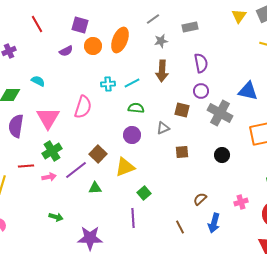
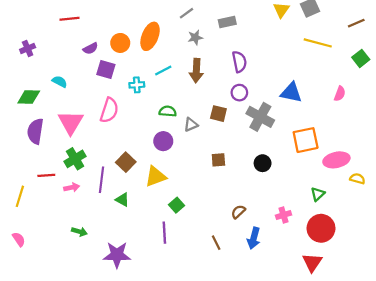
red line: (37, 24) -> (69, 19), moved, turned -66
purple square: (80, 25) -> (106, 69), moved
cyan line: (132, 83) -> (163, 71), moved
gray triangle: (163, 128) -> (191, 125), moved
purple line: (76, 170) -> (101, 180), turned -45
green triangle: (95, 188) -> (122, 200), turned 32

